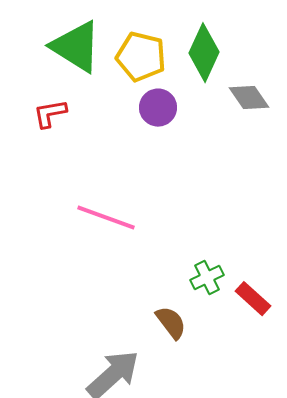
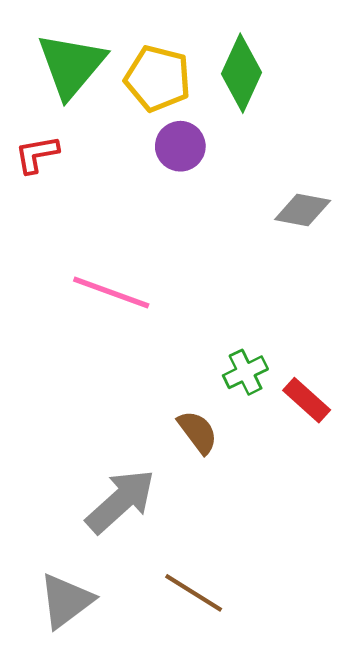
green triangle: (76, 47) -> (71, 65), turned 38
gray diamond: (249, 98) -> (303, 210), moved, turned -45

